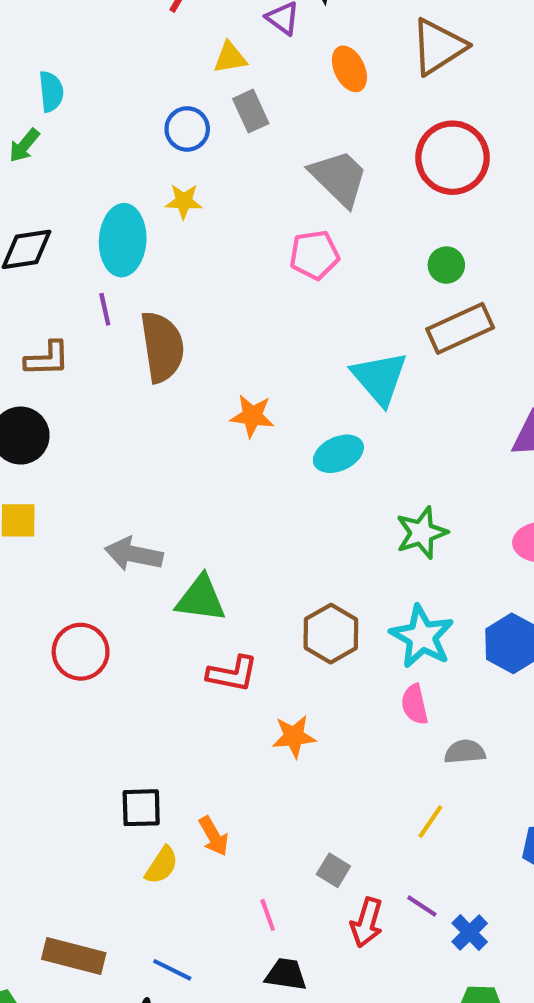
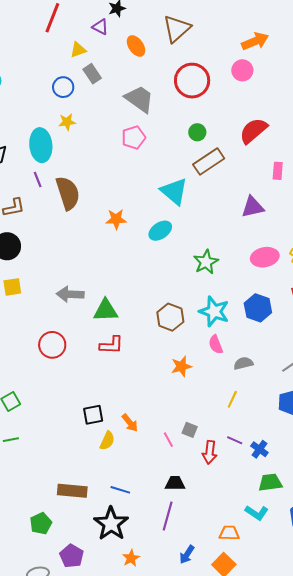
red L-shape: (232, 674) -> (111, 345), moved
orange star: (294, 737) -> (181, 366), moved
pink line: (268, 915) -> (168, 440), moved

